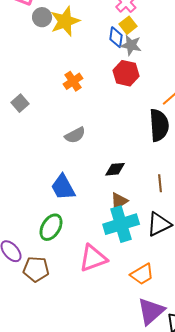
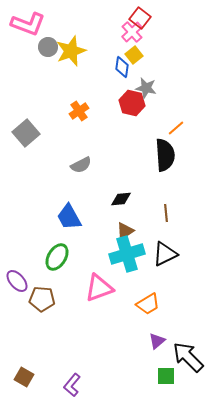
gray star: (131, 45) -> (146, 88), moved
gray square: (20, 103) -> (26, 133), size x1.5
purple triangle: (151, 311) -> (157, 341), size x0.6

